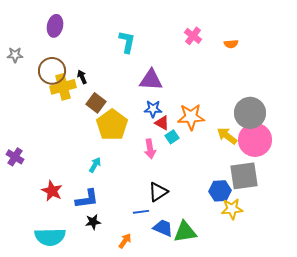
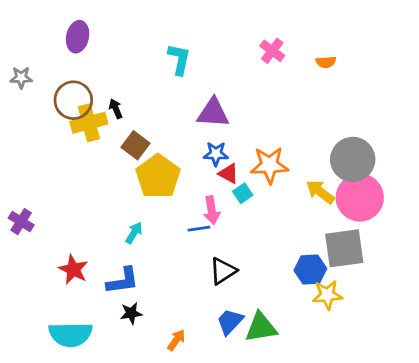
blue line: (141, 212) -> (199, 229), moved
blue trapezoid: (163, 228) -> (230, 322), turned -70

